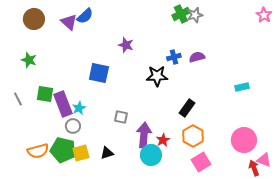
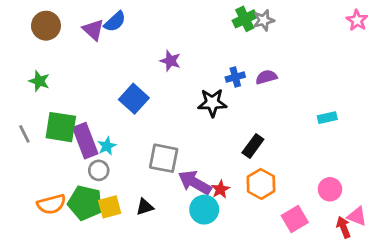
blue square: (99, 73) -> (134, 99), turned 30
green square: (45, 94) -> (61, 127), size x1.4
gray square: (121, 117) -> (164, 158), size x1.6
purple arrow: (144, 135) -> (195, 183), turned -65
pink circle: (244, 140) -> (330, 189), size x0.7
pink square: (201, 162) -> (295, 219), moved

